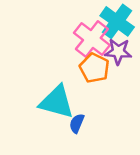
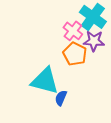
pink cross: (92, 39) -> (73, 31), size x0.7

